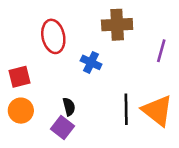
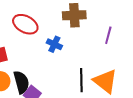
red ellipse: (53, 36) -> (25, 24), turned -50
black semicircle: (69, 107) -> (21, 82), moved, size x1.6

